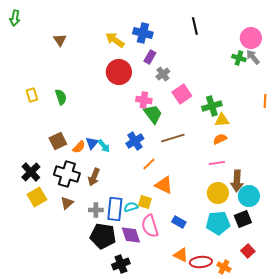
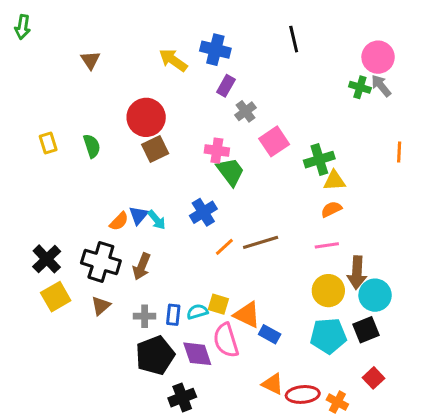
red circle: (119, 72) -> (146, 117), moved
brown line: (173, 138) -> (261, 242), moved
brown square: (58, 141) -> (155, 149), moved
orange triangle: (164, 185) -> (247, 315), moved
blue rectangle: (115, 209) -> (173, 315), size x0.6
black pentagon: (103, 236) -> (155, 355), turned -30

